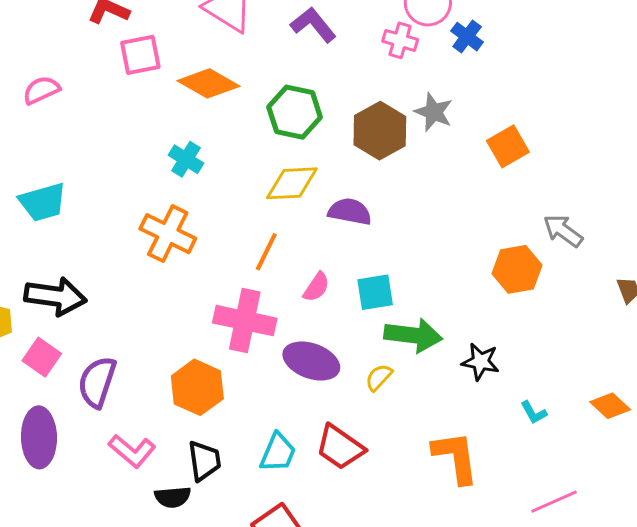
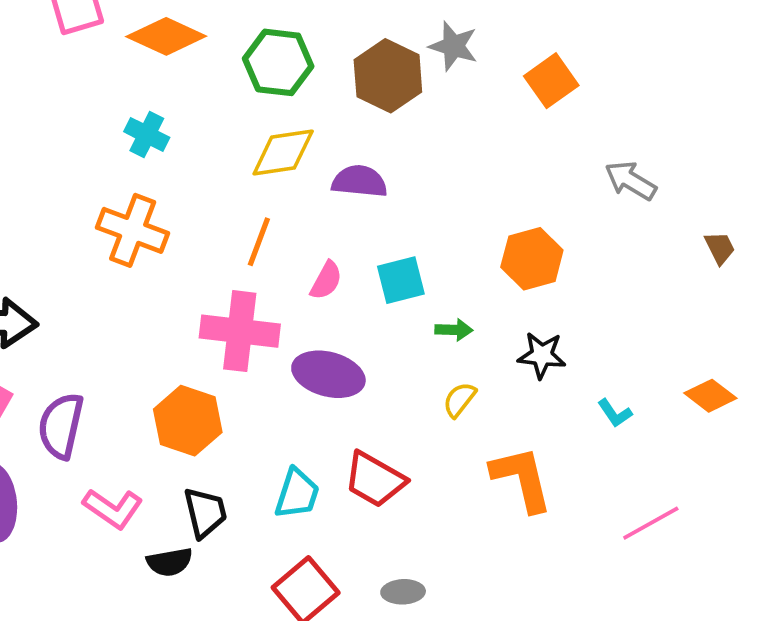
orange hexagon: (517, 269) -> (532, 259), moved
green arrow: (413, 335) -> (454, 330), size x0.5
yellow semicircle: (379, 377) -> (459, 400), moved

